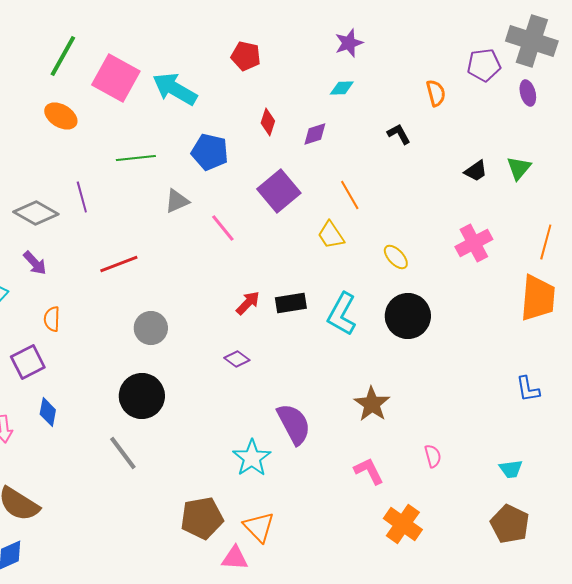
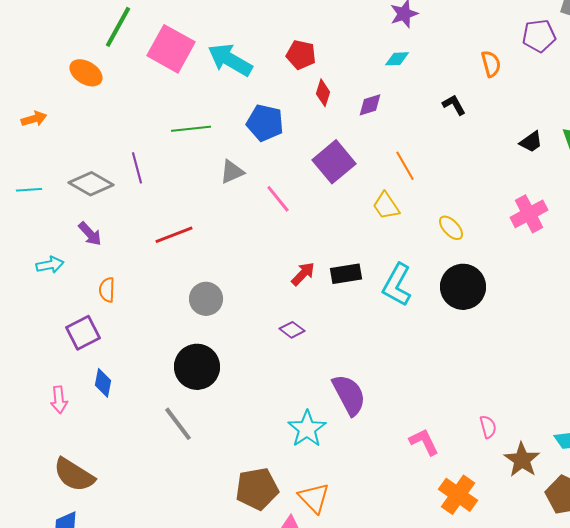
red pentagon: (246, 56) -> (301, 55), moved
orange ellipse: (61, 116) -> (86, 73), moved
brown star: (372, 404) -> (522, 460), moved

